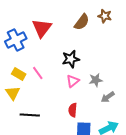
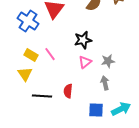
blue cross: (16, 40) -> (28, 21), turned -30
gray arrow: (108, 97) -> (105, 83), moved, turned 112
red semicircle: (73, 110) -> (68, 91), moved

